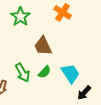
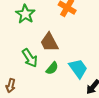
green arrow: (22, 73) -> (30, 58), moved

